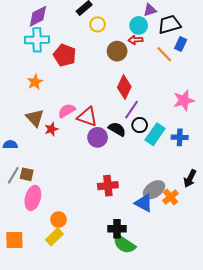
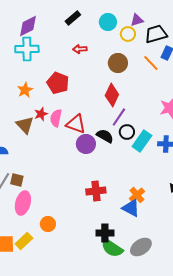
yellow circle: (98, 24) -> (128, 34), moved
cyan circle: (139, 25) -> (108, 22), moved
red arrow: (136, 40) -> (80, 49), moved
brown circle: (117, 51) -> (118, 63), moved
red pentagon: (65, 55) -> (58, 83), moved
pink semicircle: (67, 111) -> (56, 118), turned -48
red star: (51, 129) -> (41, 114), moved
gray ellipse: (154, 190) -> (141, 247), moved
orange cross: (170, 197) -> (137, 195), moved
yellow rectangle: (54, 237) -> (24, 241), moved

